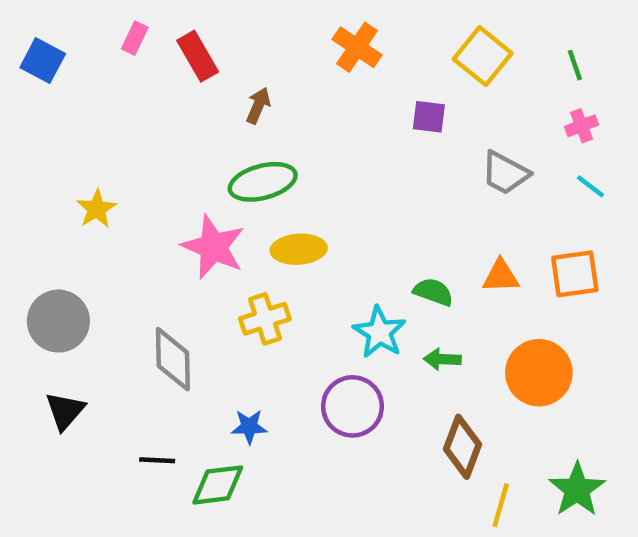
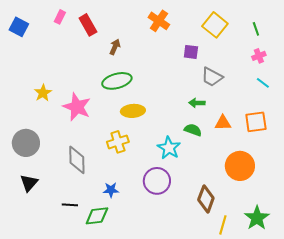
gray trapezoid: (505, 173) -> (212, 77), moved
pink star: (213, 247) -> (77, 107), moved
green arrow: (442, 359) -> (197, 103), moved

